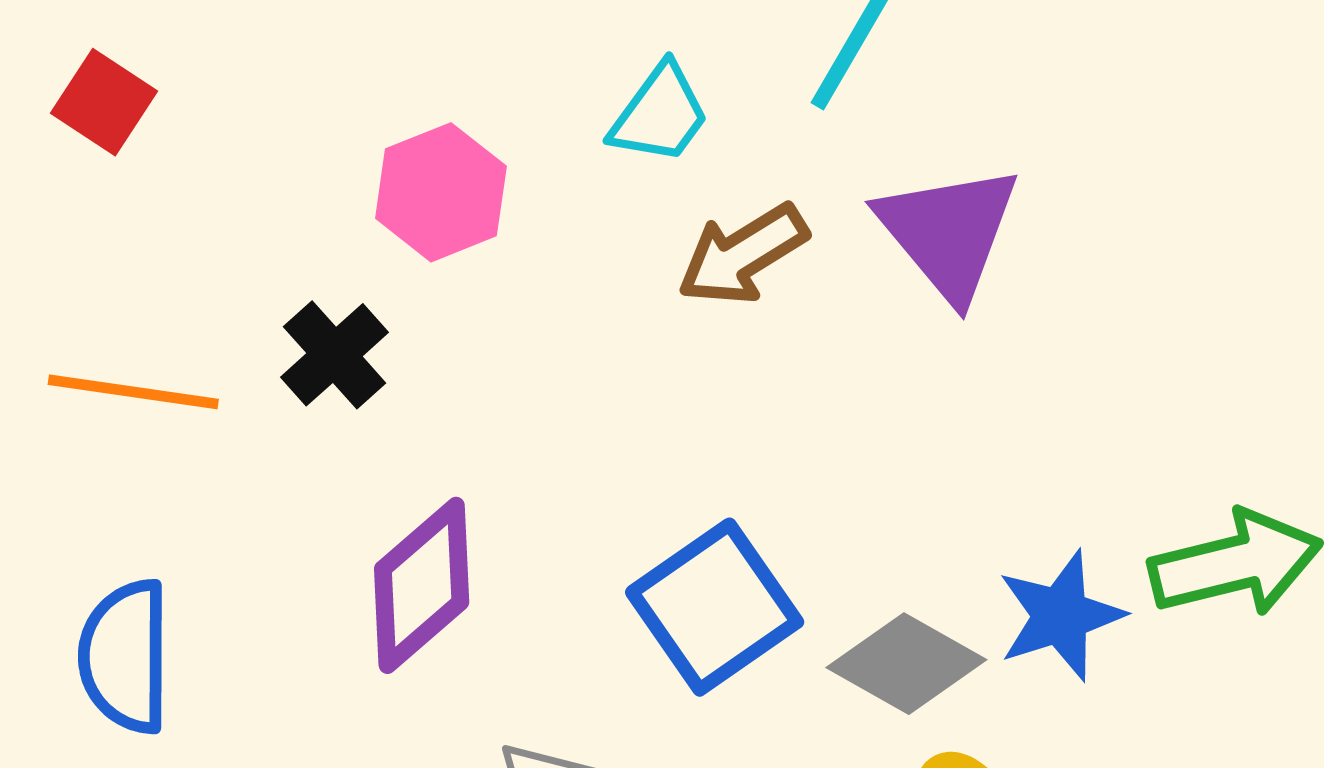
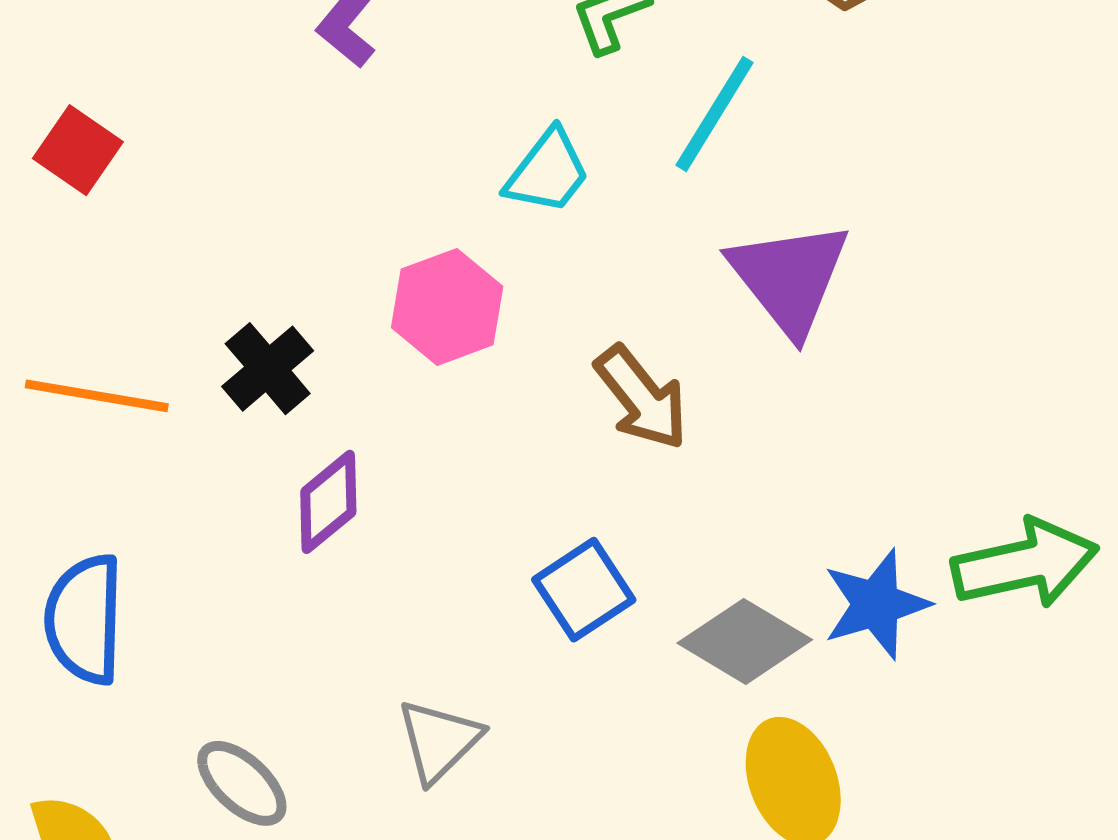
pink hexagon: (441, 192) -> (447, 307), moved
brown arrow: (743, 255) -> (642, 398), moved, turned -98
purple diamond: (422, 585) -> (328, 502), moved, size x0.7
blue square: (715, 607) -> (584, 590), size x0.7

